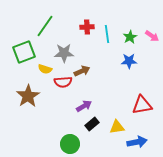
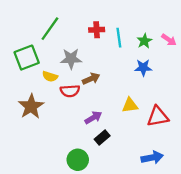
yellow triangle: (117, 127) -> (130, 105), moved

